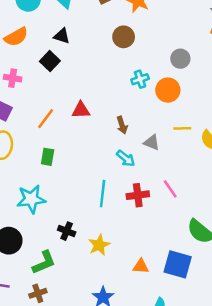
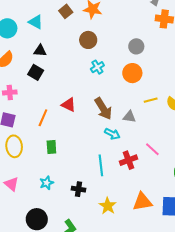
cyan cross: (140, 79) -> (97, 67), moved
red triangle: (81, 110) -> (69, 105), turned 42
brown arrow: (122, 125) -> (103, 109), size x1.6
cyan star: (31, 199) -> (47, 183), size x0.6
black cross: (67, 231) -> (79, 189), moved
orange triangle: (141, 266) -> (142, 202), moved, size x1.5

